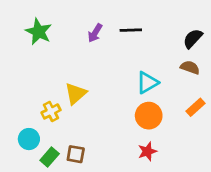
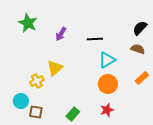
black line: (131, 30) -> (95, 39), moved
purple arrow: (95, 33) -> (61, 34), moved
brown square: (76, 154) -> (36, 112), moved
green rectangle: (50, 157) -> (73, 114), moved

